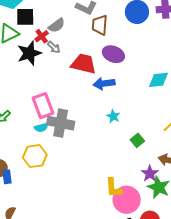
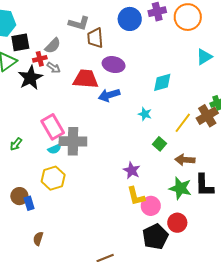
red cross: (42, 36) -> (40, 59), turned 32
cyan star: (113, 116) -> (145, 114), moved
green square: (137, 140) -> (159, 144), moved
purple star: (150, 174) -> (132, 170), moved
pink circle: (127, 200) -> (151, 206), size x0.7

